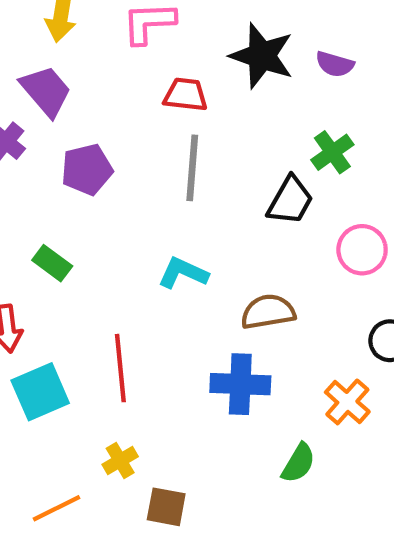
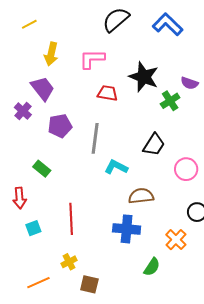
purple semicircle: (335, 64) -> (189, 83), moved
green cross: (332, 152) -> (170, 101), moved
gray line: (192, 168) -> (95, 138), moved
cyan L-shape: (183, 273) -> (116, 167), moved
cyan square: (40, 392) -> (33, 228), size x0.6

